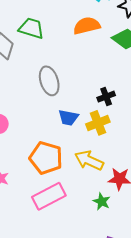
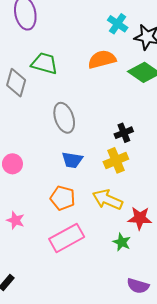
blue trapezoid: (68, 118) -> (72, 160), moved
orange pentagon: (46, 158) -> (63, 198), size x0.7

